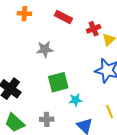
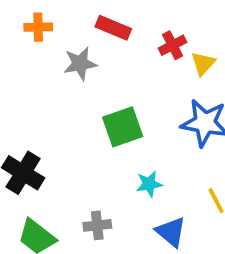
gray star: (45, 49) -> (80, 64), moved
green square: (58, 82) -> (123, 127), moved

